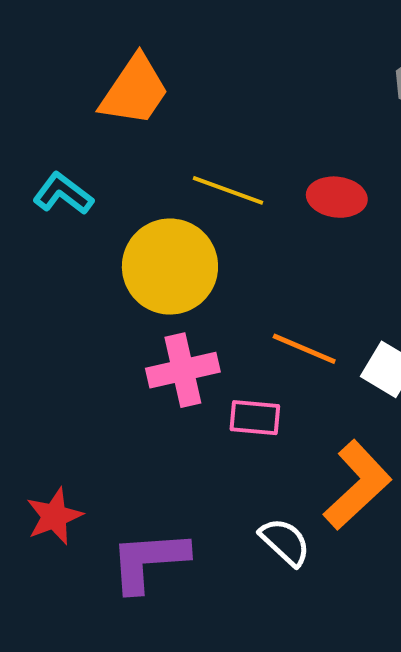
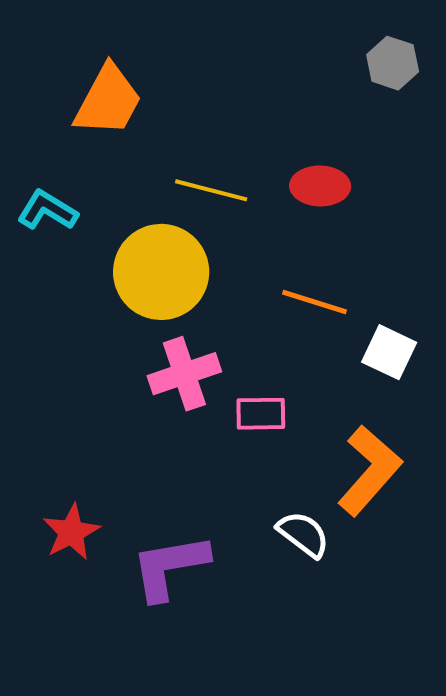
orange line: (304, 349) -> (315, 302), moved

